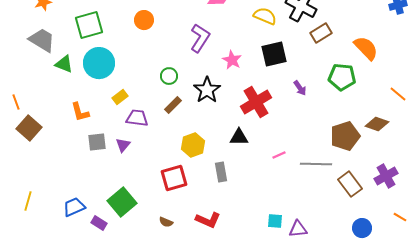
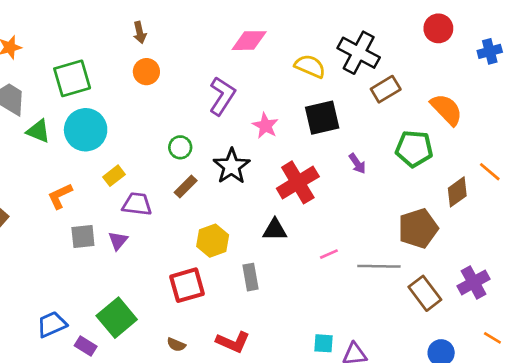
orange L-shape: (80, 112) -> (60, 196), turned 80
brown diamond: (377, 124) -> (457, 192), moved, turned -55

